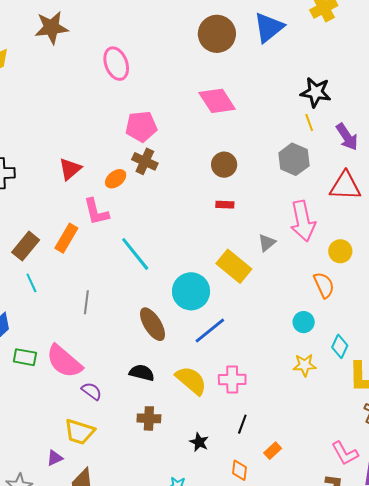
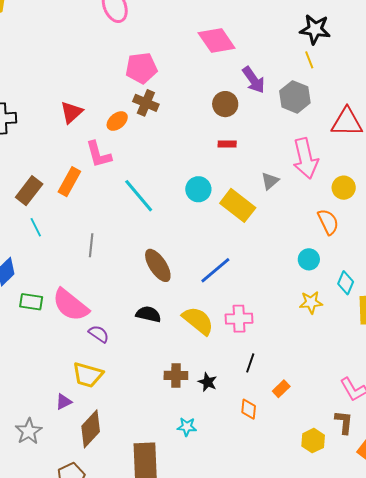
purple arrow: (347, 137) -> (254, 80), moved
cyan circle: (191, 291) -> (198, 189), moved, size x0.7
brown cross: (149, 418) -> (176, 375), moved

